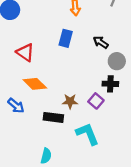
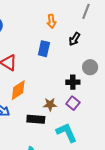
black arrow: (101, 42) -> (74, 39), moved, turned -88
orange diamond: (35, 84) -> (18, 90), turned -75
black cross: (110, 84) -> (73, 82), moved

